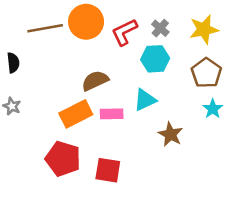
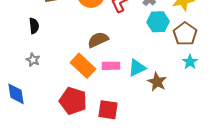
cyan hexagon: (155, 59) -> (158, 22), moved
cyan triangle: (145, 100) -> (137, 68), moved
orange rectangle: (76, 114) -> (83, 66), turned 70

